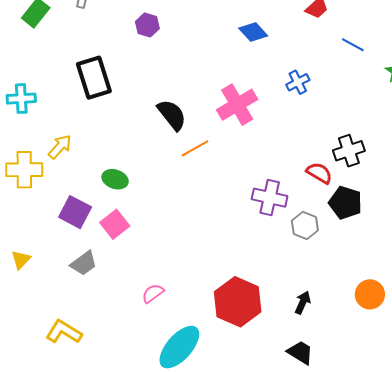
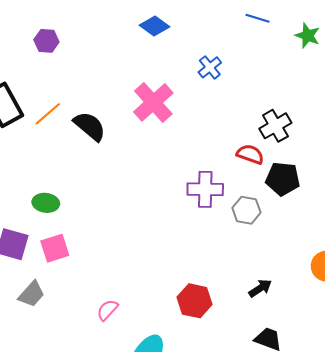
orange line: (195, 148) -> (48, 114), moved
pink square: (115, 224) -> (55, 248), turned 32
red hexagon: (238, 302) -> (195, 301), size x0.7
black arrow: (303, 303) -> (260, 288), turned 45

